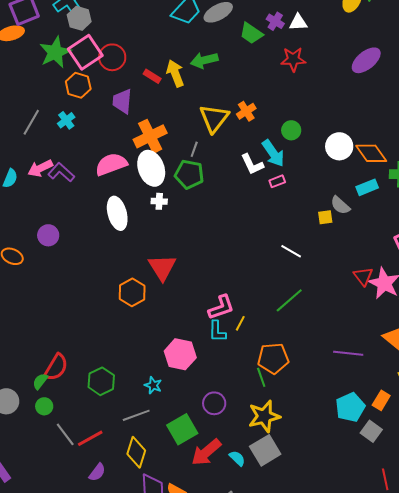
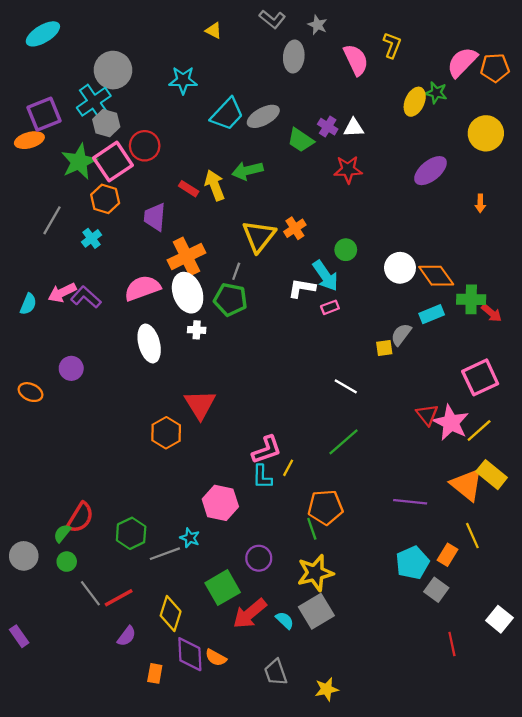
red circle: (112, 57) -> (145, 146), moved
gray line: (31, 122) -> (52, 220), moved
white L-shape: (252, 164) -> (302, 288), turned 125
gray semicircle: (340, 205) -> (401, 334), turned 85
gray line: (136, 415) -> (165, 554), moved

